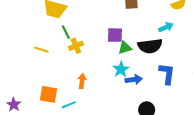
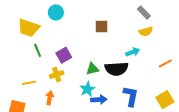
purple square: (115, 35) -> (64, 55), moved, turned -35
yellow cross: (76, 46) -> (57, 75), moved
yellow line: (41, 50) -> (29, 83), moved, turned -32

